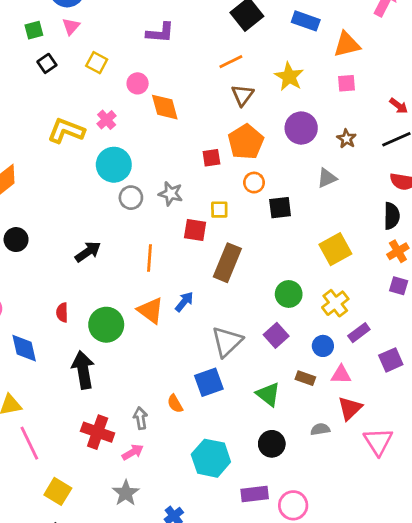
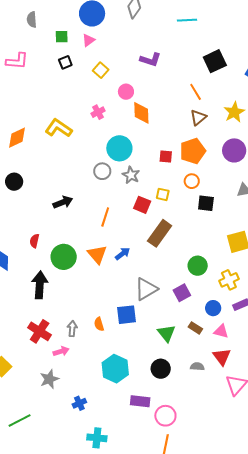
orange line: (231, 62) -> (196, 92), turned 72
yellow L-shape: (66, 131) -> (59, 128), moved
cyan circle: (114, 165) -> (119, 148), moved
red triangle: (350, 408) -> (222, 357), turned -36

